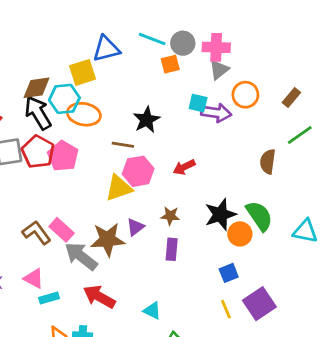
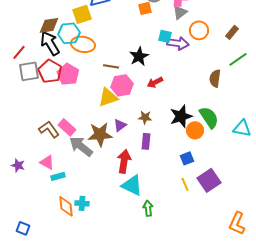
black star: (147, 120) -> (139, 56), moved
red arrow: (99, 297) -> (124, 161), moved, turned 70
cyan triangle: (152, 311) -> (132, 185), size x1.6

